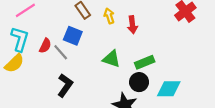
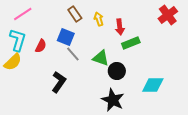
gray line: (61, 52) -> (73, 54), moved
green rectangle: (145, 62) -> (131, 43), moved
black circle: (139, 82) -> (117, 71), moved

